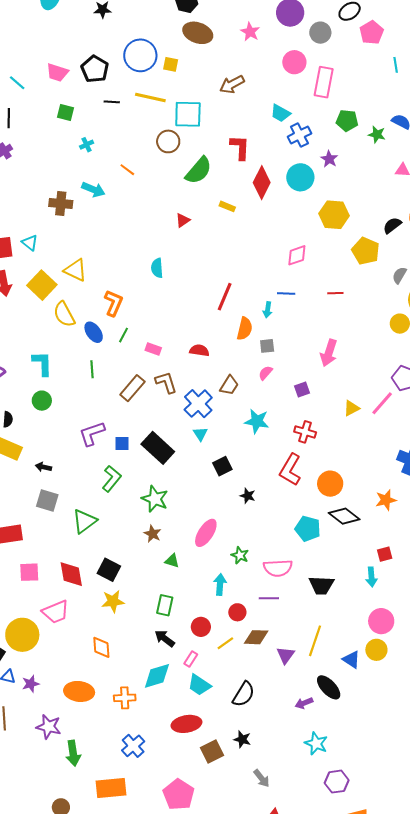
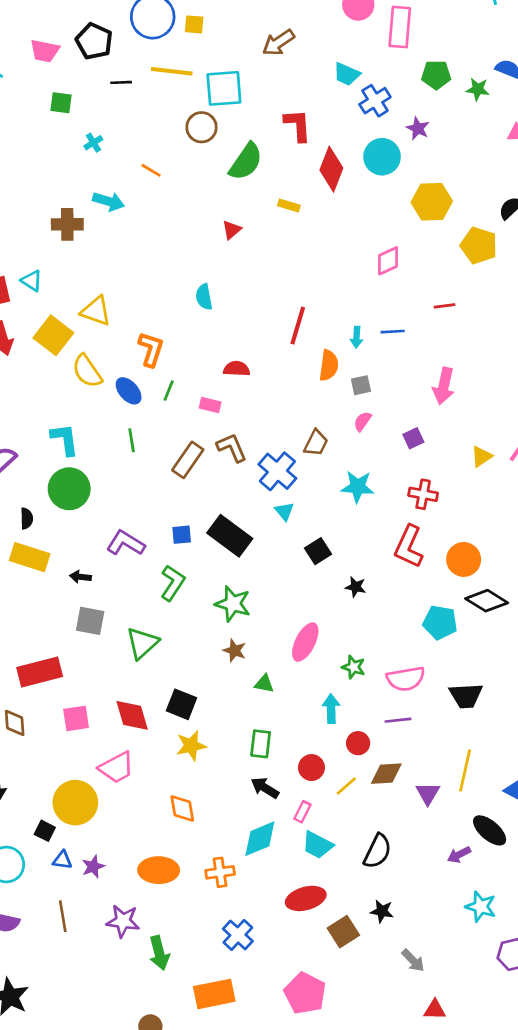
blue line: (286, 293) -> (393, 332), moved
red semicircle: (199, 350) -> (237, 369), moved
green circle: (42, 401) -> (69, 489), size x1.6
purple L-shape: (92, 434) -> (126, 543), moved, turned 56

